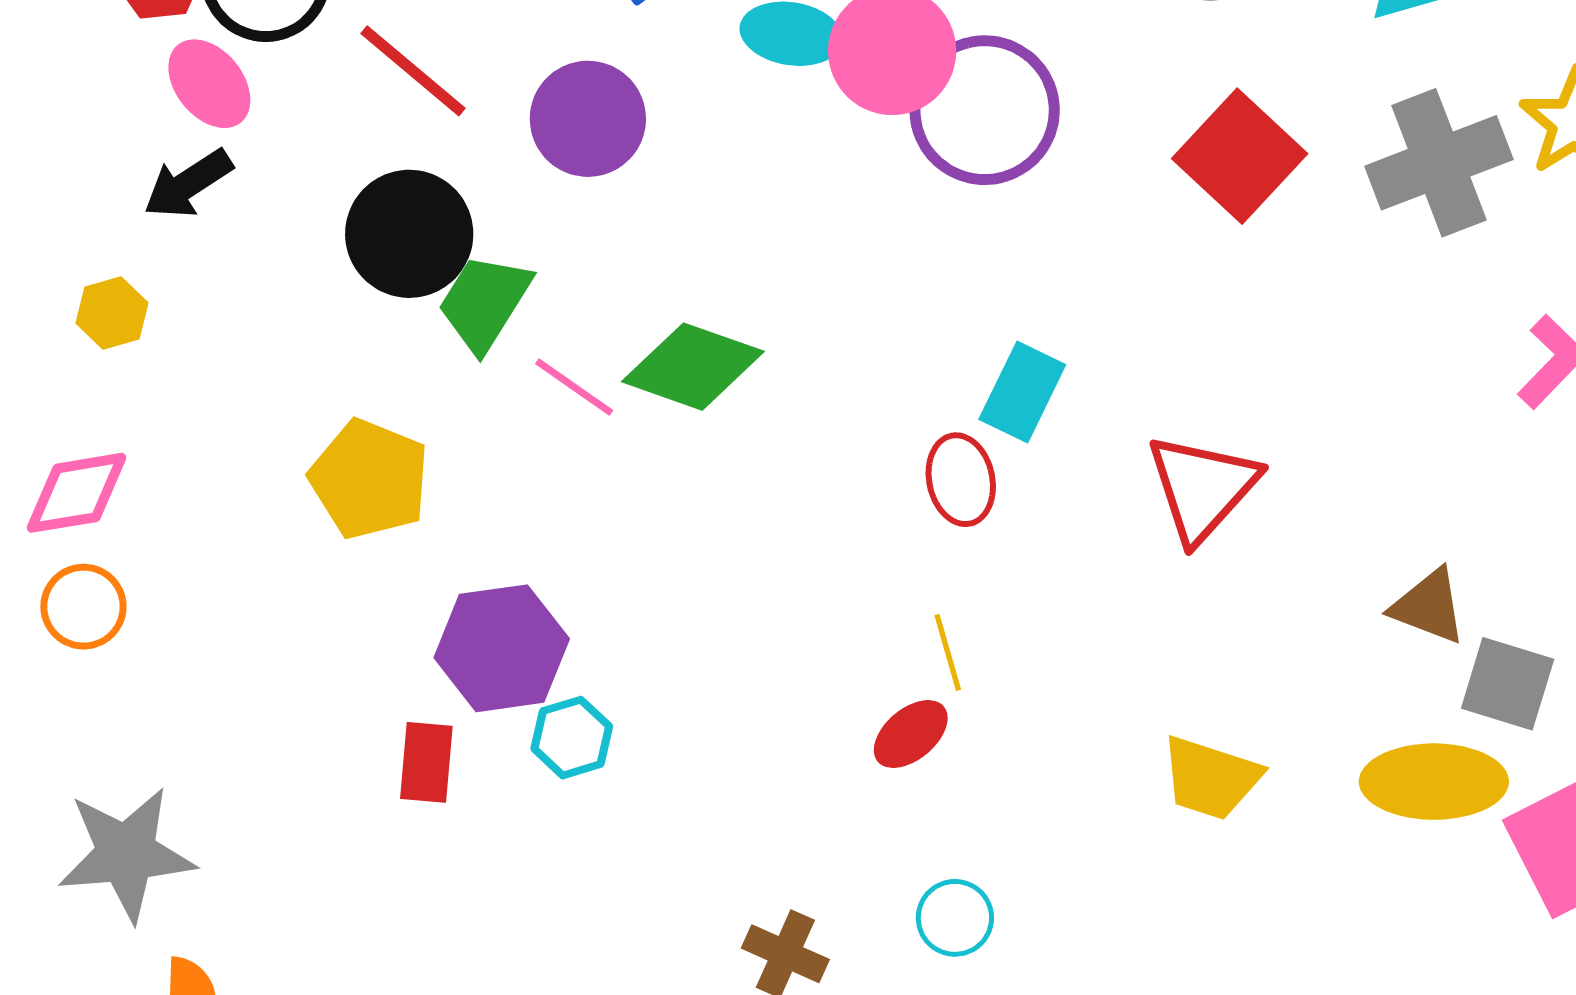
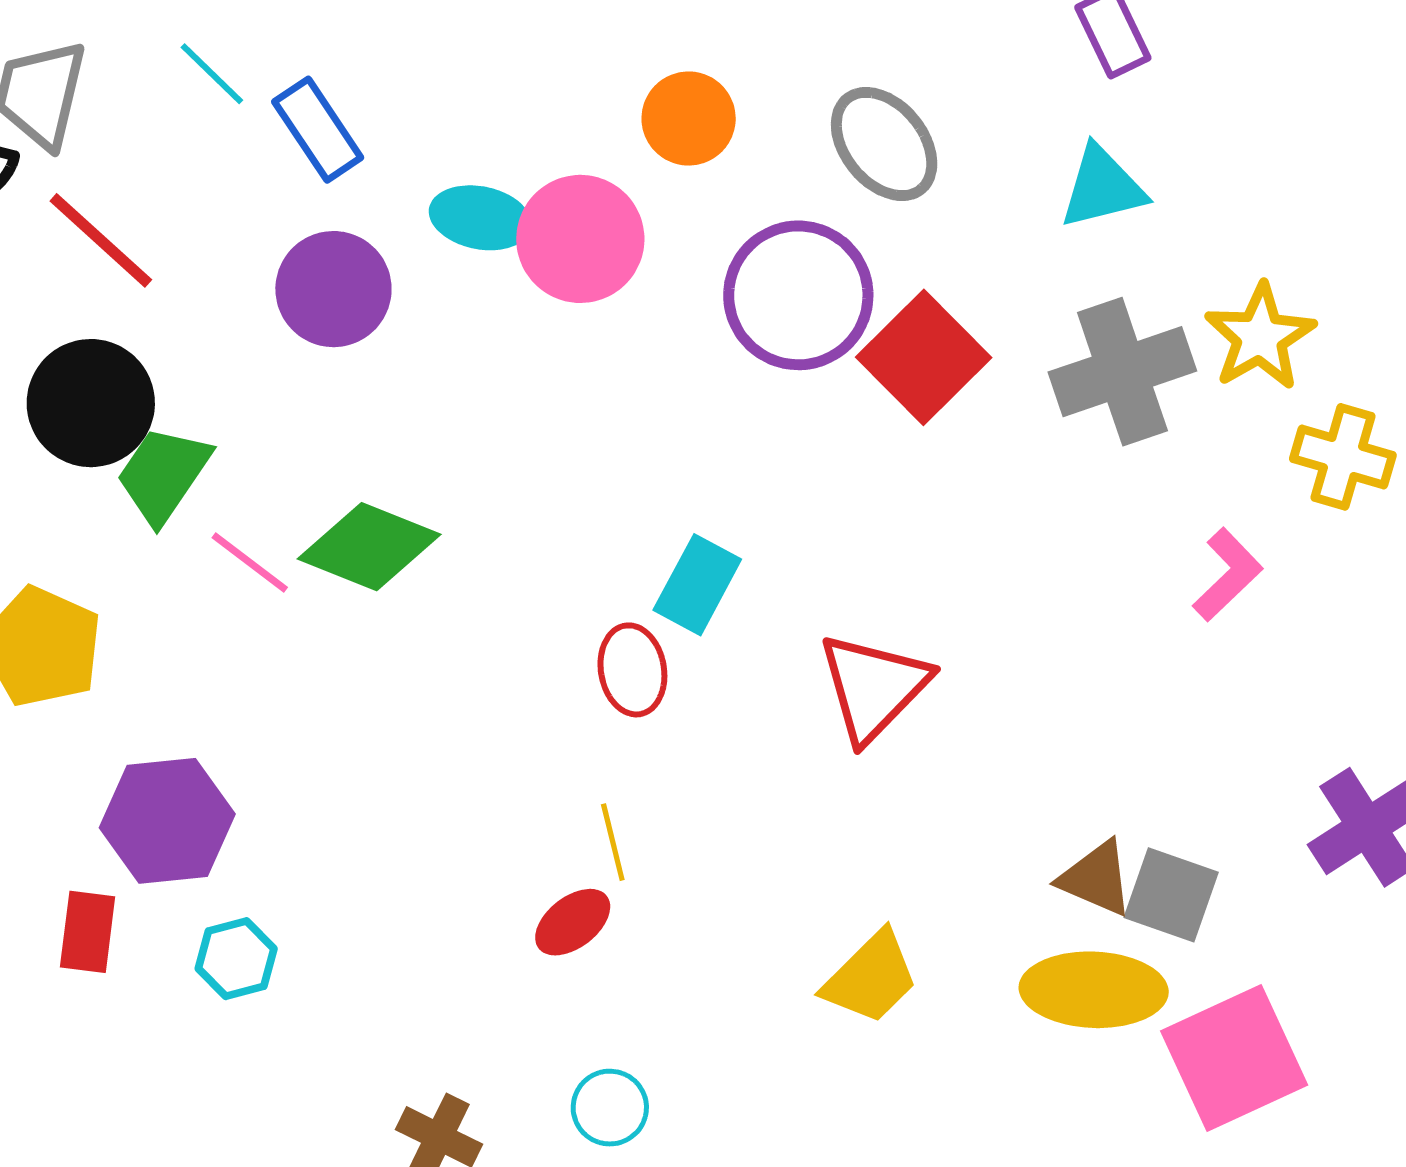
purple circle: (985, 110) -> (798, 295), moved
purple circle: (588, 119) -> (333, 289), moved
brown triangle: (1429, 606) -> (1096, 879), moved
cyan hexagon: (572, 738) -> (236, 959), moved
yellow trapezoid: (1211, 778) -> (871, 978), turned -65

